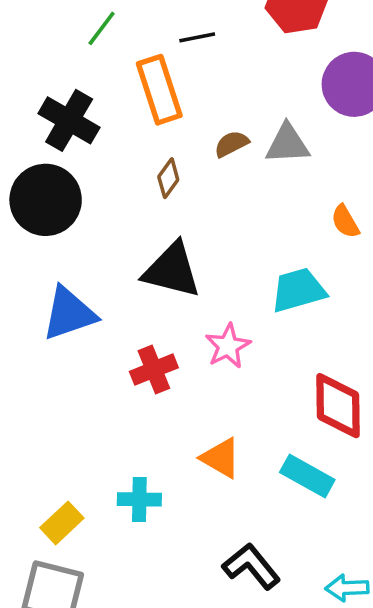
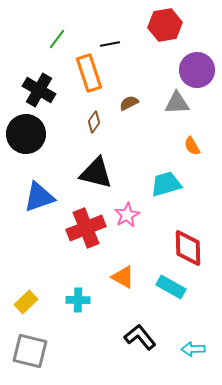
gray triangle: (287, 144) -> (177, 103), moved
red cross: (154, 370) -> (86, 228), size x1.5
yellow rectangle: (62, 523) -> (26, 302), moved

